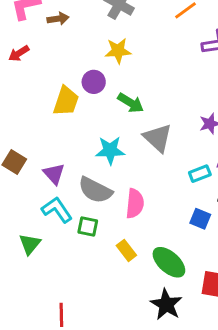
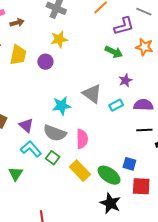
yellow trapezoid: (66, 101) -> (18, 55), moved
green arrow: (131, 103) -> (114, 52), moved
cyan rectangle: (200, 174) -> (116, 105), moved
blue square: (200, 219) -> (129, 164), moved
green square: (88, 227) -> (53, 158), turned 32
yellow rectangle: (126, 250) -> (80, 171), size x1.5

